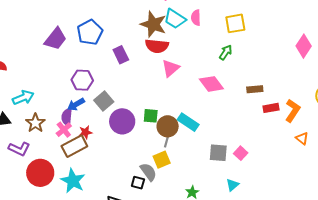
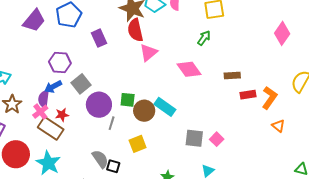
red semicircle: (157, 46) -> (135, 30), turned 70
gray line: (167, 141) -> (112, 123), moved
brown rectangle: (74, 146) -> (51, 128), turned 60
gray semicircle: (148, 172) -> (100, 159), moved

